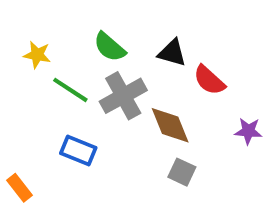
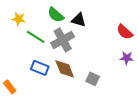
black triangle: (172, 53) -> (79, 20), moved
red semicircle: (209, 80) -> (125, 32), moved
brown diamond: (170, 125) -> (65, 69), moved

